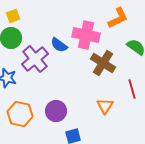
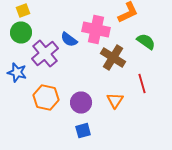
purple circle: (56, 111) -> (81, 102), moved
orange hexagon: (20, 114) -> (46, 98), moved

